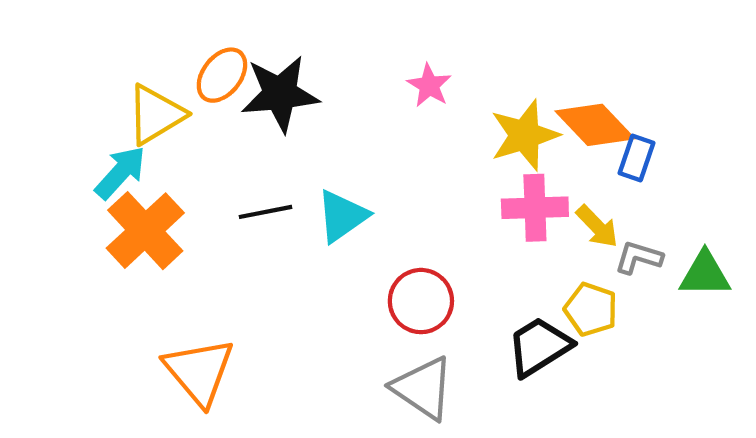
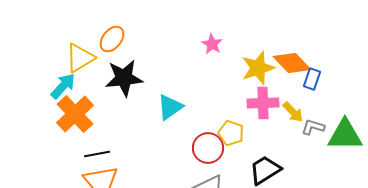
black star: (280, 94) -> (124, 78), moved
black line: (265, 212) -> (97, 154), moved
green triangle: (705, 274) -> (345, 135), size x1.4
yellow pentagon: (591, 309) -> (231, 133), moved

